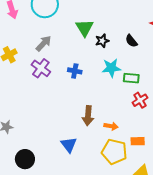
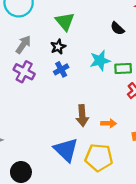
black star: (102, 41) -> (58, 47), moved
blue cross: (75, 71) -> (61, 69), turned -32
blue triangle: (69, 145) -> (66, 150), size x1.4
yellow pentagon: (114, 152) -> (99, 157), moved

